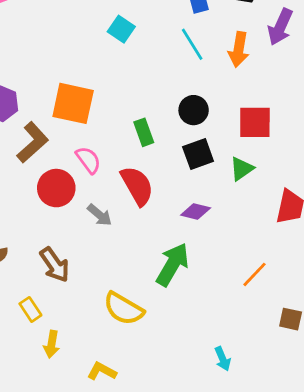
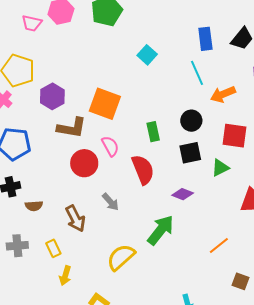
orange arrow: (239, 49) -> (223, 94), moved, turned 50
brown L-shape: (33, 142) -> (72, 128), turned 44
gray arrow: (100, 215) -> (110, 202), moved
yellow semicircle: (124, 309) -> (121, 257), turned 100

